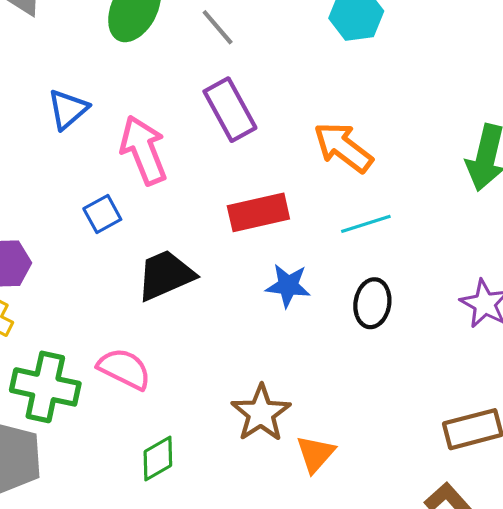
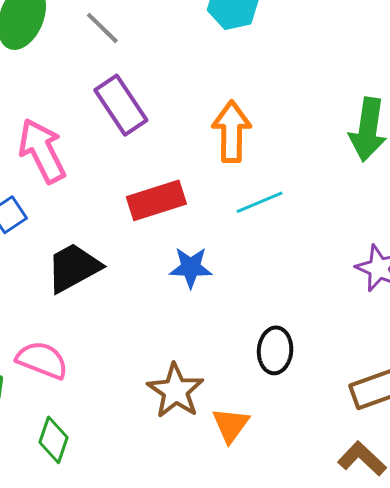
orange arrow: (343, 147) -> (232, 132), turned 58
black ellipse: (372, 303) -> (275, 350), moved
green diamond: (158, 458) -> (54, 440), moved, turned -36

